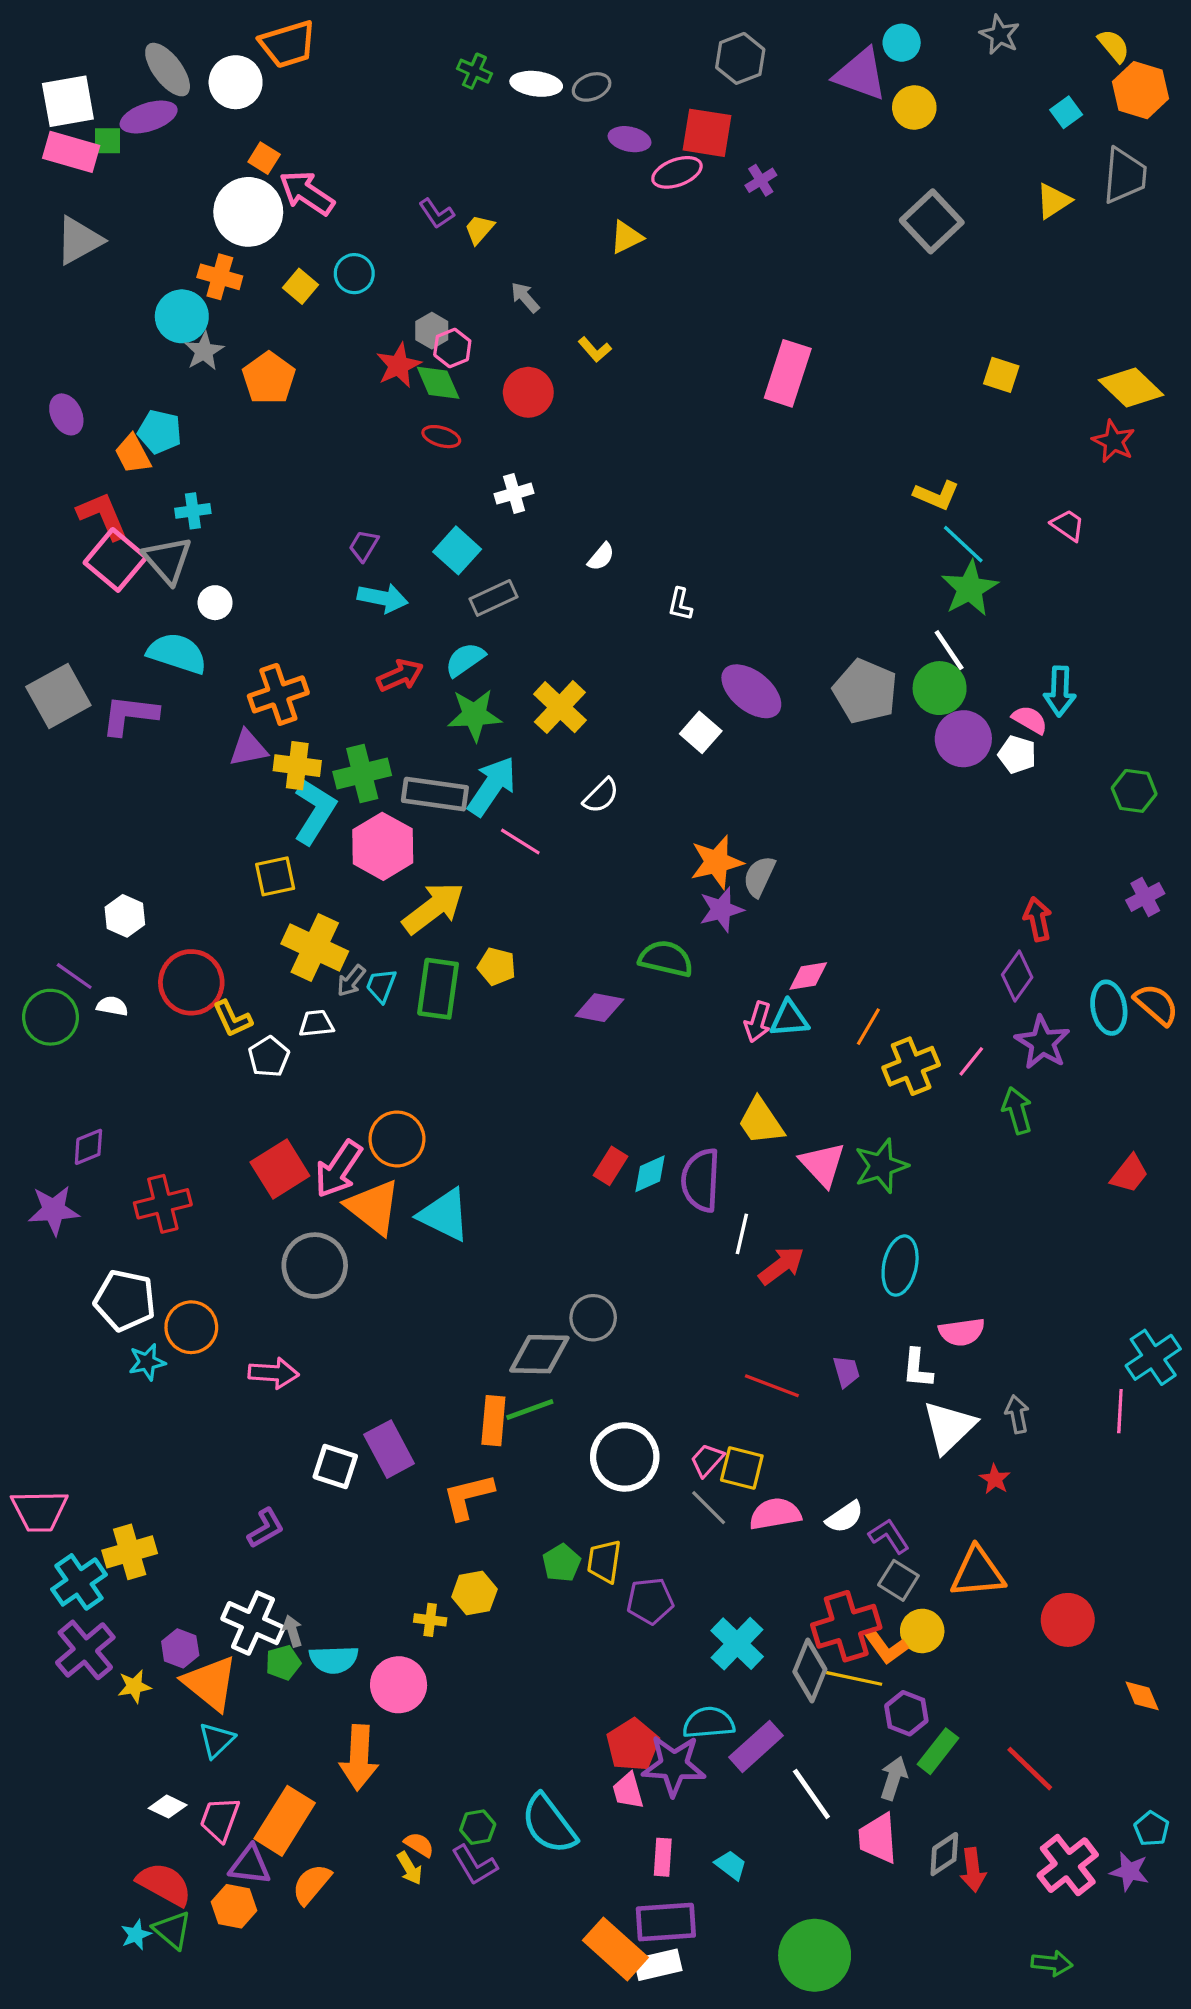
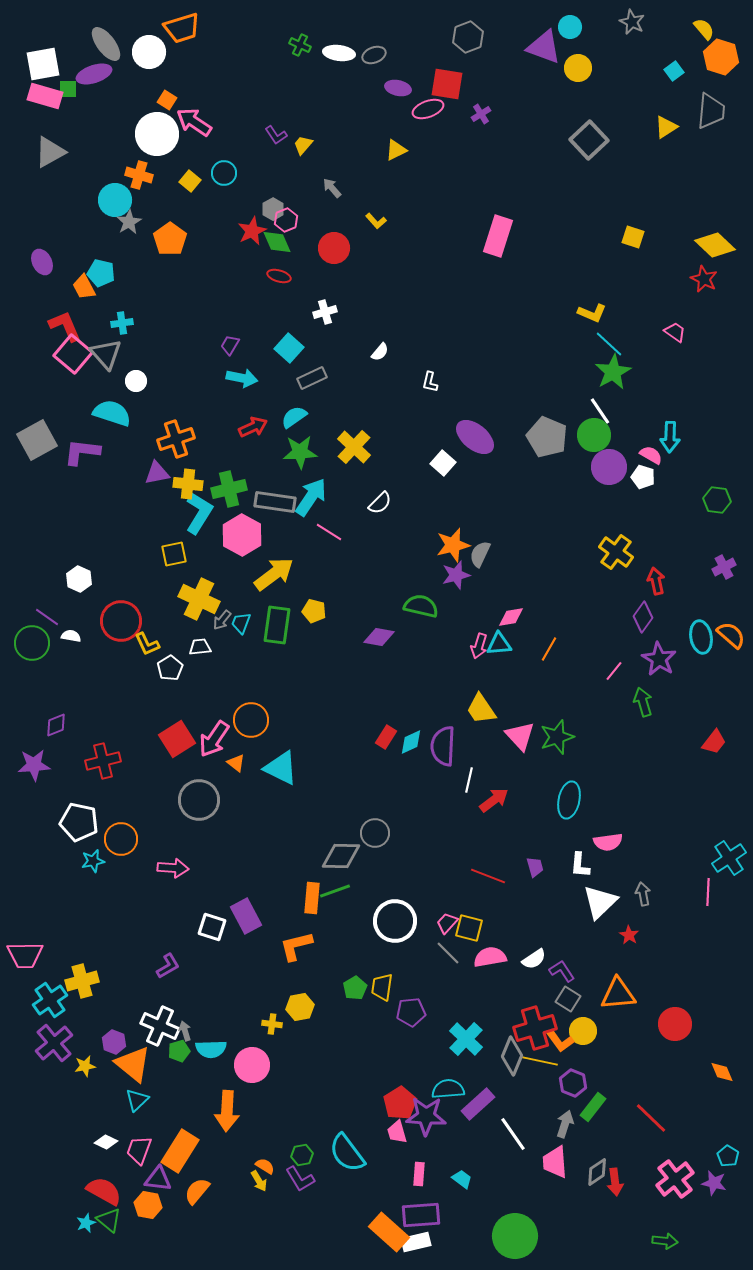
yellow cross: (911, 1066) -> (616, 552), moved, turned -32
orange triangle: (373, 1207) -> (236, 763), size x0.5

